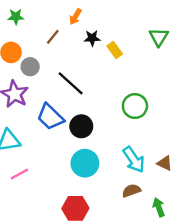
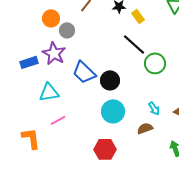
black line: (71, 83) -> (134, 44), moved
cyan arrow: (134, 160) -> (154, 108), size x0.6
brown semicircle: (131, 191) -> (145, 128), moved

